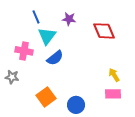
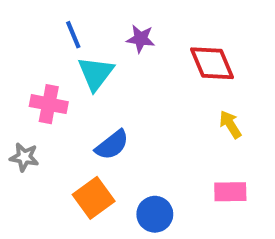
blue semicircle: (55, 58) -> (112, 145), moved
yellow arrow: (114, 75) -> (230, 124), moved

